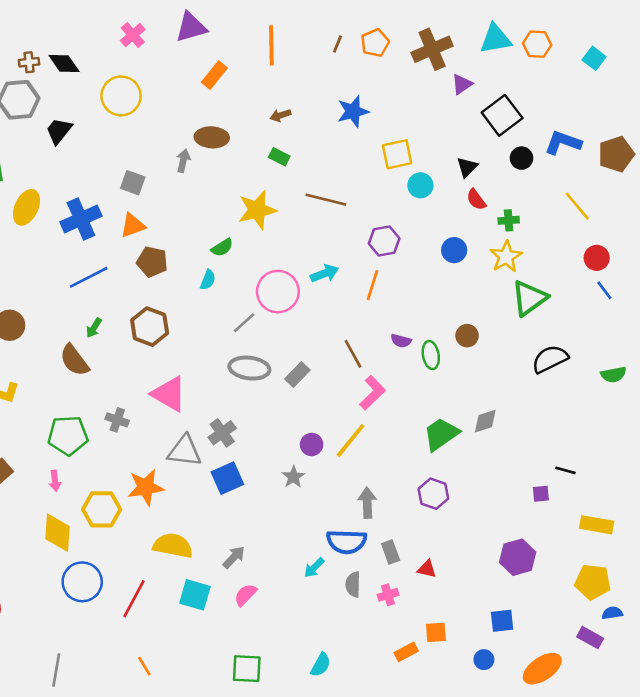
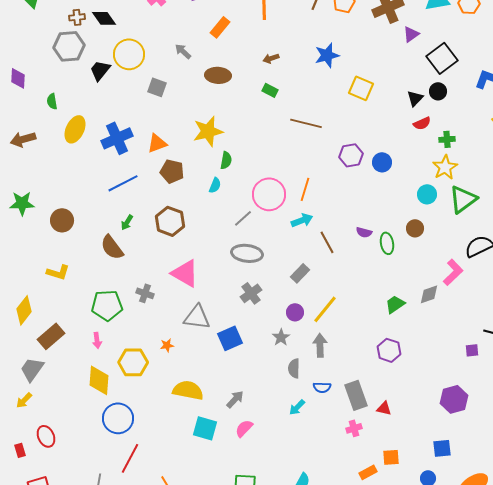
yellow circle: (121, 96) -> (129, 54), moved
yellow square: (397, 154) -> (361, 88), turned 35
black circle: (521, 158) -> (438, 91), moved
gray arrow: (183, 161) -> (183, 51), moved, turned -60
gray square: (133, 183) -> (157, 87), moved
cyan circle: (420, 185) -> (427, 194), moved
red semicircle: (476, 200) -> (422, 123), turned -78
yellow star: (257, 210) -> (208, 131), moved
green semicircle: (222, 248) -> (226, 160), turned -48
blue circle: (454, 250) -> (382, 162), moved
cyan arrow: (325, 273) -> (302, 220), moved
orange line: (372, 285) -> (305, 189), moved
gray rectangle: (297, 375) -> (300, 273), moved
pink L-shape: (372, 393) -> (453, 272), moved
gray cross: (222, 433) -> (251, 293), moved
green trapezoid: (441, 434) -> (395, 304), size x0.7
orange star: (146, 487) -> (167, 345), size x0.5
gray arrow: (367, 503) -> (320, 345), moved
blue semicircle: (347, 542) -> (322, 387), size x0.6
gray rectangle: (391, 552) -> (356, 395), size x1.6
gray semicircle: (353, 584) -> (294, 368), moved
red line: (134, 599) -> (130, 458), moved

